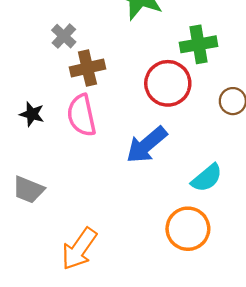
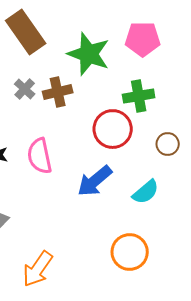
brown cross: (87, 68) -> (58, 92), moved
cyan semicircle: (207, 178) -> (146, 192), moved

